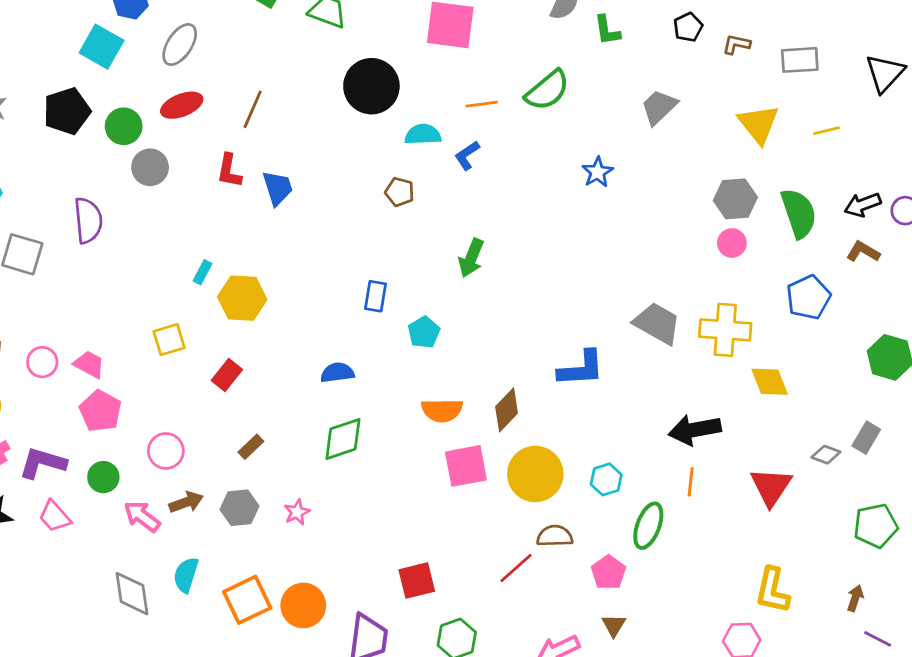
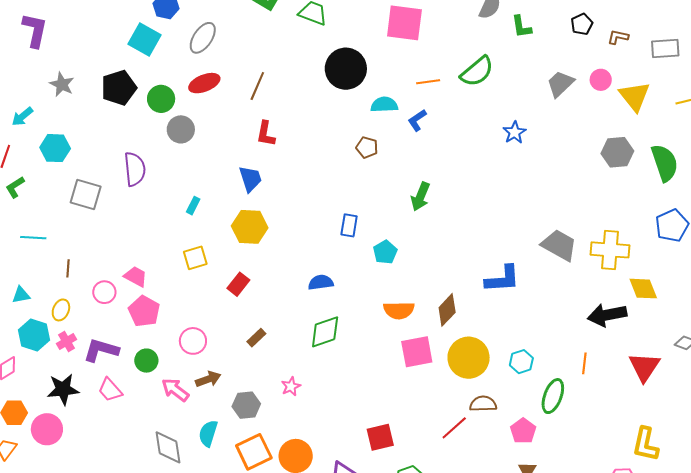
red L-shape: (229, 171) -> (266, 134), moved
blue trapezoid: (278, 188) -> (250, 179), moved
pink circle: (732, 243) -> (601, 80), moved
cyan rectangle: (202, 272) -> (193, 206), moved
pink circle: (42, 362) -> (104, 292), moved
black arrow: (695, 430) -> (607, 315), moved
gray hexagon: (240, 508) -> (246, 405), moved

